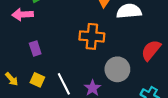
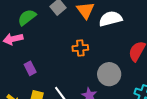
orange cross: (92, 36) -> (80, 48), size x0.7

